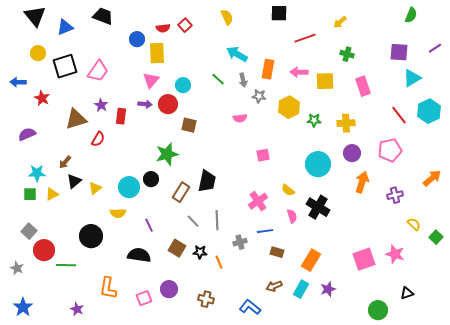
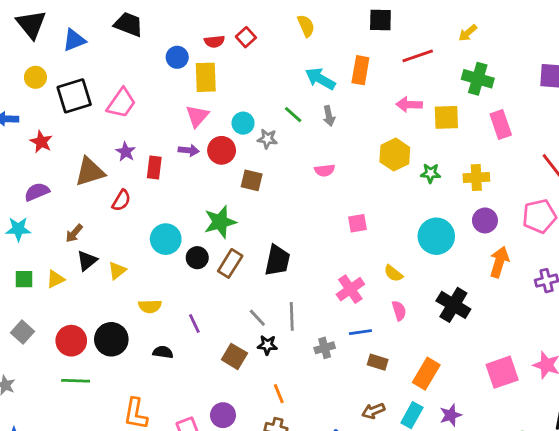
green cross: (347, 54) -> (478, 79), size x1.5
orange rectangle: (268, 69) -> (360, 70), moved
gray star: (259, 96) -> (267, 139), moved
purple semicircle: (27, 134) -> (37, 192), moved
cyan star: (37, 173) -> (18, 229), moved
cyan circle: (129, 187) -> (166, 239), moved
brown rectangle: (181, 192) -> (230, 263), moved
black cross: (318, 207) -> (453, 305), moved
red circle: (44, 250) -> (71, 341), moved
black star: (200, 252) -> (267, 345), moved
black semicircle: (139, 255) -> (163, 352), moved, size x0.6
orange line: (219, 262) -> (279, 394), moved

